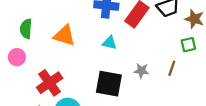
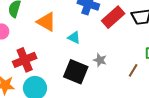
cyan triangle: (110, 43) -> (74, 37), moved
gray star: (141, 71) -> (100, 60), moved

